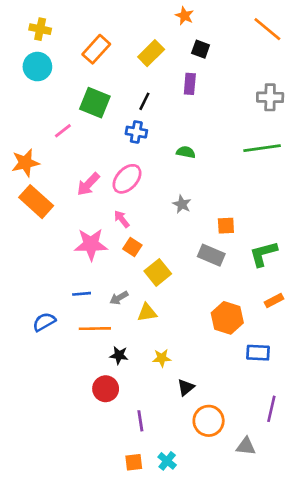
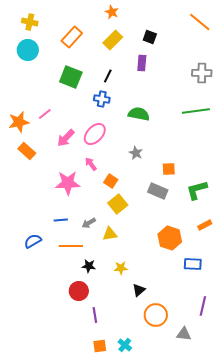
orange star: (184, 16) -> (112, 12), moved
pink line: (63, 131) -> (45, 114), moved
green semicircle: (186, 152) -> (139, 114), size x1.5
orange rectangle: (36, 202) -> (27, 151), size x0.7
orange square: (132, 247) -> (111, 181), moved
purple line: (140, 421) -> (95, 315), moved

